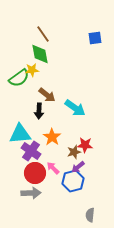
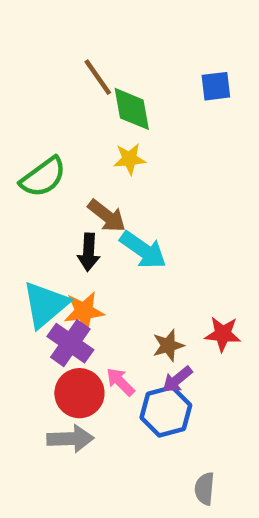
green diamond: (40, 54) -> (132, 109), moved
yellow star: (32, 70) -> (130, 159), moved
cyan arrow: (75, 108) -> (143, 250), moved
cyan triangle: (20, 134) -> (45, 304), turned -35
orange star: (52, 137) -> (84, 311), moved, turned 30
red star: (85, 145) -> (223, 334), moved

